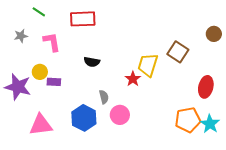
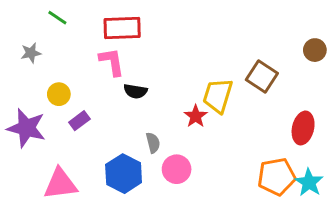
pink L-shape: (52, 42) -> (112, 62), moved
yellow circle: (40, 72) -> (59, 94), moved
purple rectangle: (54, 82) -> (79, 121), turned -40

